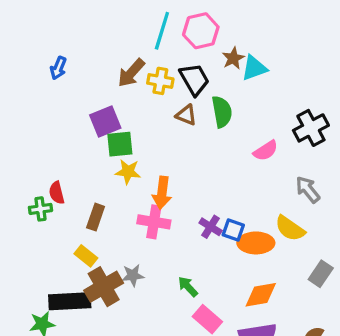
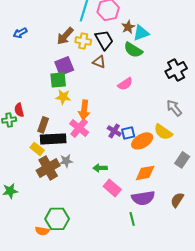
blue arrow: (58, 68) -> (20, 33), turned 40
green semicircle: (222, 112) -> (133, 50), moved, turned 132
purple square: (105, 121) -> (64, 66), moved
pink semicircle: (266, 151) -> (125, 84), moved
pink cross: (154, 222) -> (79, 128), turned 30
blue square: (233, 230) -> (128, 133), turned -32
orange ellipse: (256, 243) -> (142, 141), turned -30
green arrow: (188, 287) -> (100, 168), turned -48
black rectangle: (70, 301) -> (53, 139), moved

